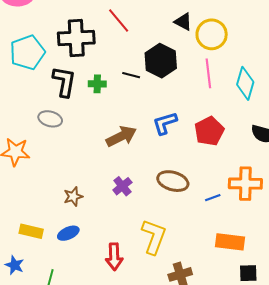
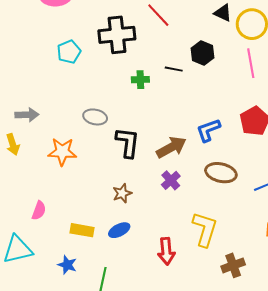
cyan pentagon: (27, 52) -> (69, 52), size x0.7
black hexagon: (161, 61) -> (203, 53), size x0.7
black L-shape: (64, 82) -> (128, 143), moved
blue L-shape: (165, 123) -> (208, 130), moved
brown arrow: (121, 136) -> (171, 147), moved

